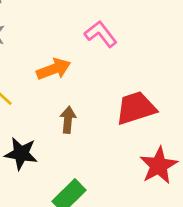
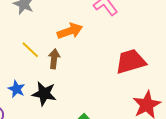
brown arrow: (68, 120) -> (54, 59), moved

